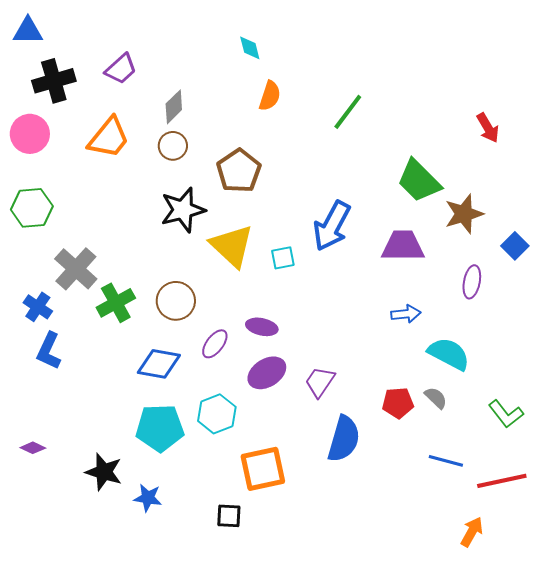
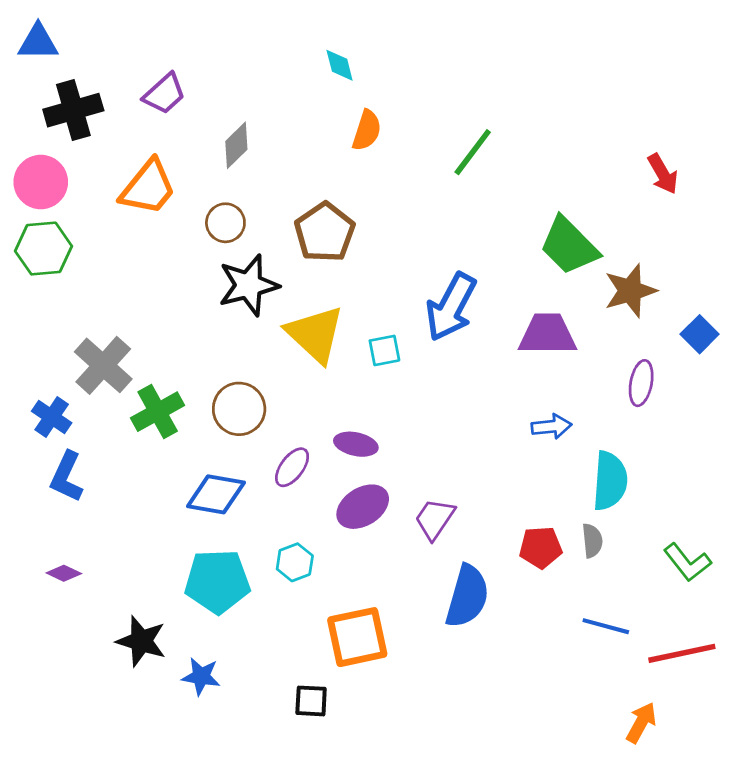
brown circle: (173, 146) -> (225, 223), moved
green hexagon: (32, 208) -> (43, 249), moved
cyan semicircle: (449, 354) -> (610, 481), turned 66
gray semicircle: (436, 398) -> (592, 541), turned 40
cyan hexagon: (217, 414) -> (295, 562), size x0.7
purple diamond: (33, 448) -> (64, 573), moved

